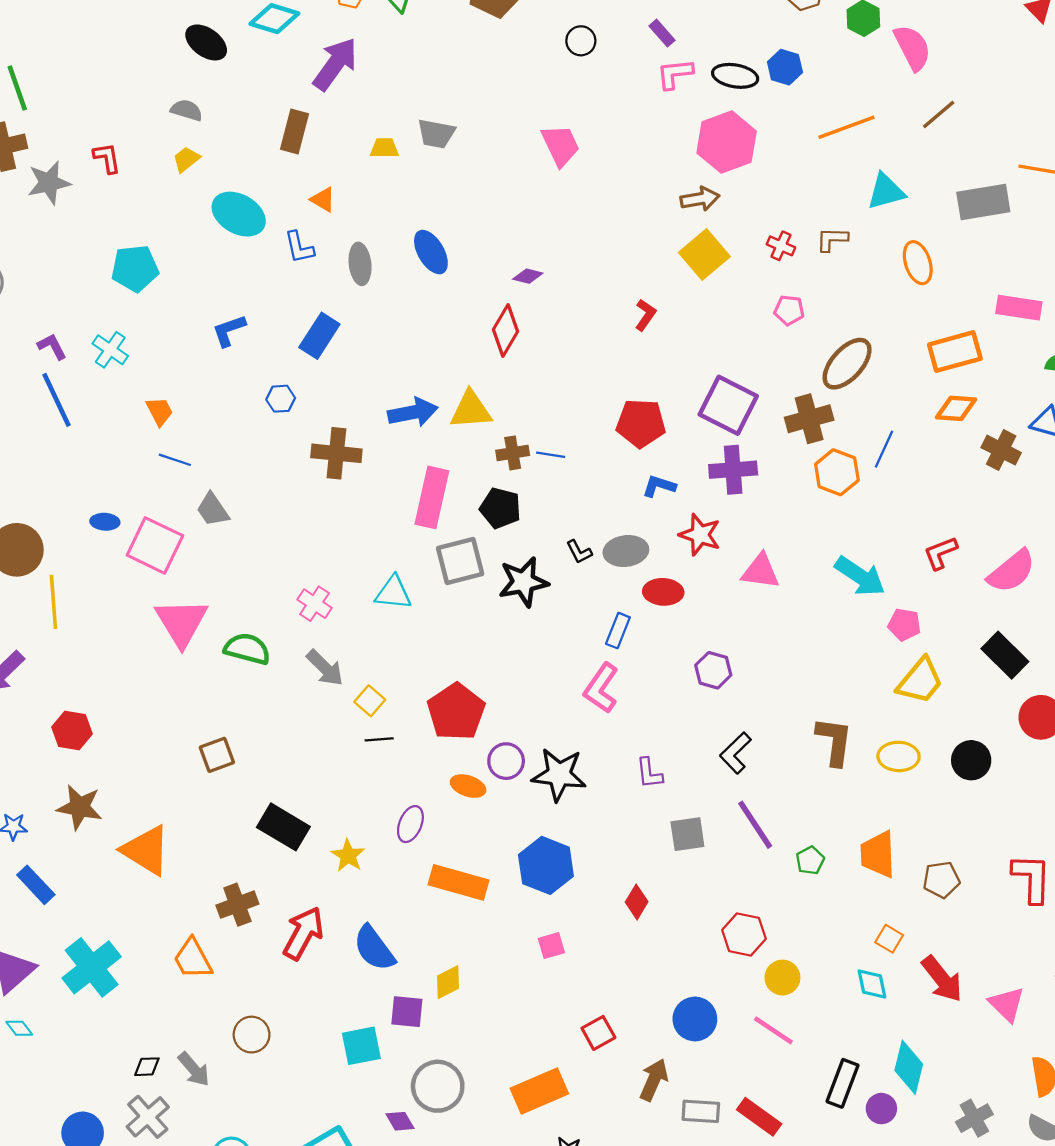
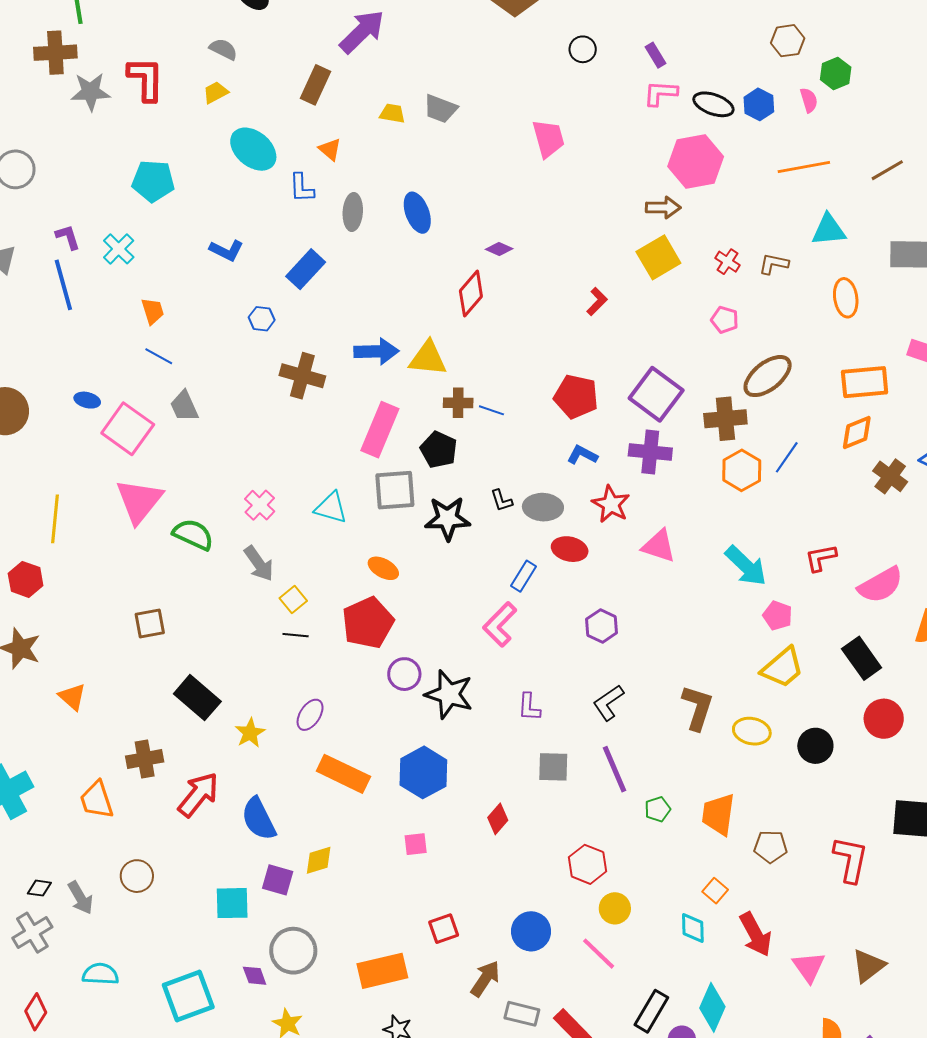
pink semicircle: (912, 48) -> (809, 100), moved, size x0.6
red L-shape: (107, 158) -> (146, 79), size x1.6
blue L-shape: (229, 330) -> (226, 250), turned -144
orange diamond: (956, 408) -> (857, 432), turned -36
yellow line: (53, 602) -> (55, 519), moved
orange ellipse: (468, 786) -> (383, 568), moved
orange triangle: (146, 850) -> (72, 697), size x0.6

